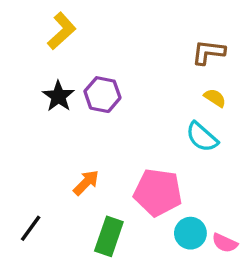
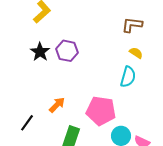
cyan semicircle: (202, 137) -> (128, 77), turned -115
black line: (31, 228) -> (27, 123), moved

